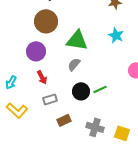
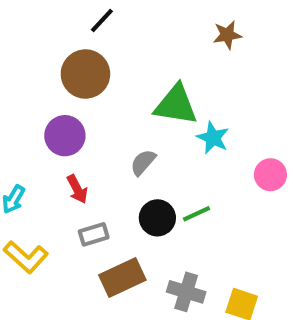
cyan star: (116, 35) -> (213, 138), moved
green triangle: (77, 40) -> (176, 105), moved
brown rectangle: (64, 120) -> (122, 277), size x1.5

